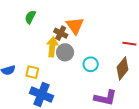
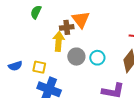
brown cross: (61, 33) -> (67, 27), turned -32
gray circle: (65, 52) -> (76, 57), moved

